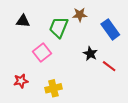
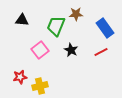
black star: (90, 54) -> (71, 50), moved
red line: (109, 66) -> (101, 52), moved, turned -64
yellow cross: (53, 88) -> (40, 86), moved

